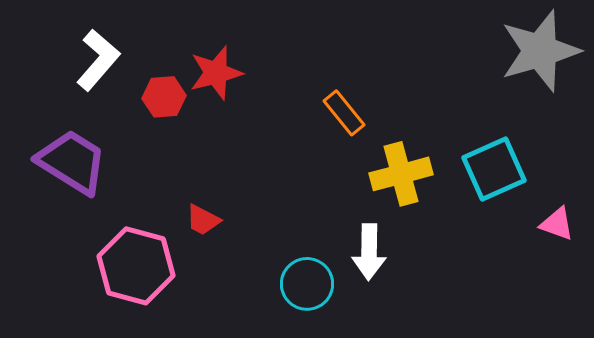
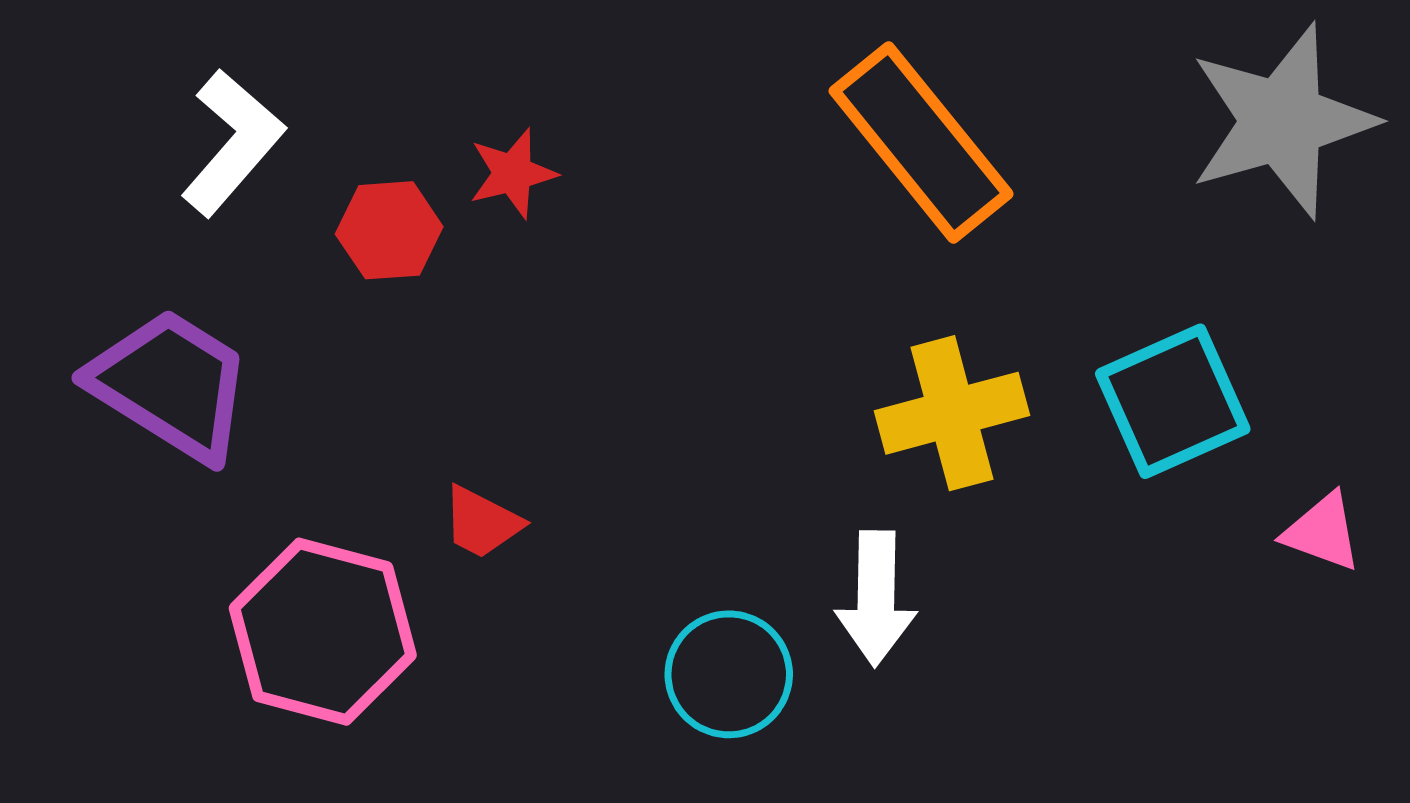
red star: (216, 73) -> (513, 173), size x0.7
orange rectangle: (344, 113) -> (921, 142), moved, size x1.8

